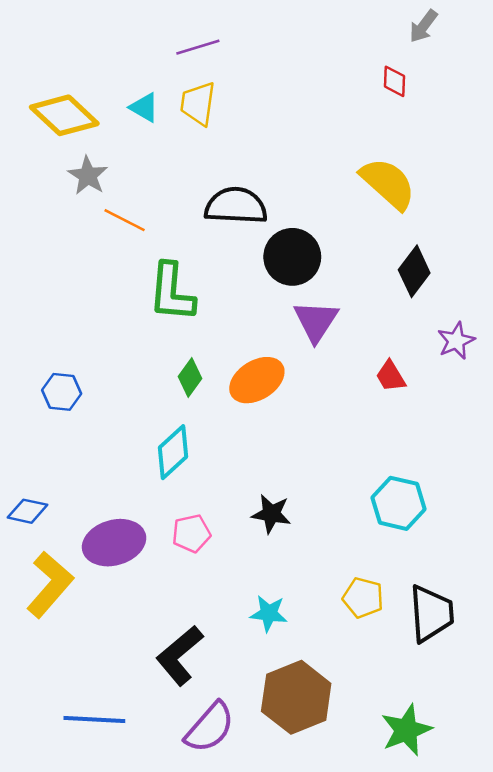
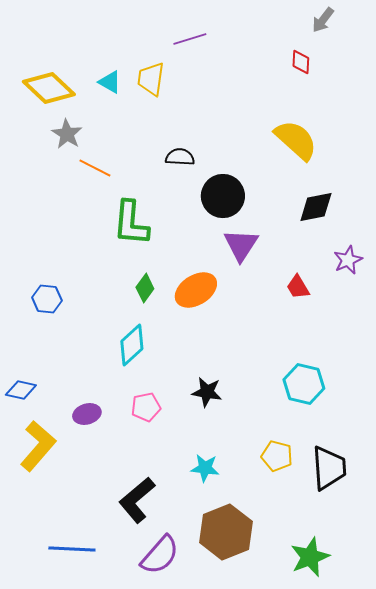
purple line: (198, 47) -> (190, 39), moved
black semicircle: (236, 206) -> (180, 157), size x0.6
black diamond: (414, 271) -> (316, 207), turned 42
purple ellipse: (114, 543) -> (87, 414), size x0.6

